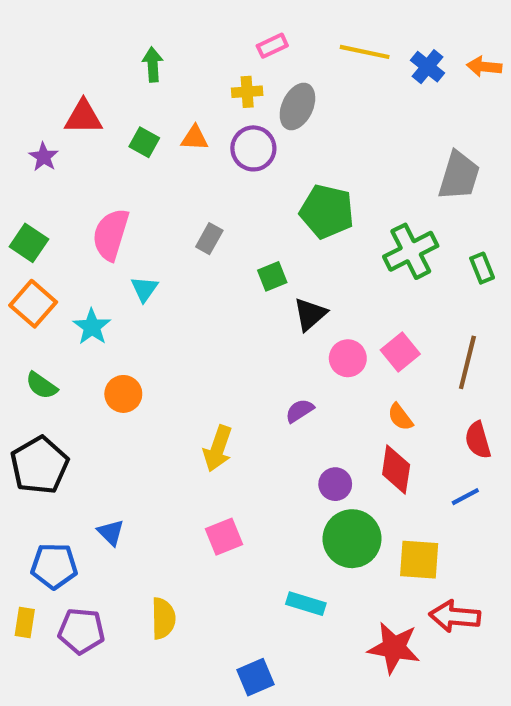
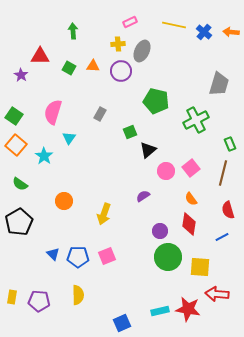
green rectangle: (482, 268) -> (230, 144), moved
orange circle: (123, 394) -> (64, 201), moved
blue pentagon: (54, 566) -> (78, 257), moved
cyan rectangle: (306, 604) -> (160, 311), moved, turned -30

